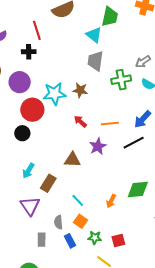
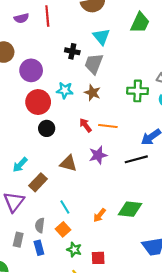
red line: (37, 30) -> (47, 16), moved
cyan triangle: (94, 35) -> (101, 37), moved
black cross: (29, 52) -> (72, 51), moved
gray trapezoid: (95, 61) -> (94, 64), moved
cyan star: (54, 94) -> (65, 90), size x0.7
orange line: (110, 124) -> (108, 126), moved
black circle: (22, 133) -> (47, 128), moved
blue rectangle: (70, 241) -> (39, 248), moved

